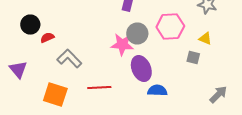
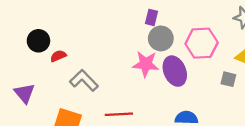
gray circle: (137, 34) -> (161, 38), moved
purple ellipse: (141, 68) -> (175, 71), moved

